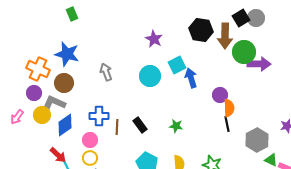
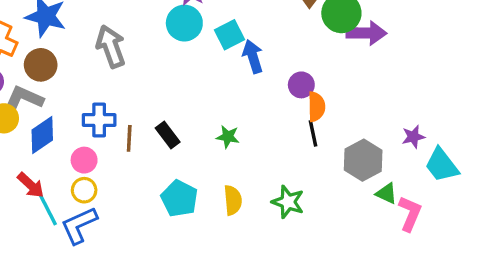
gray arrow: (106, 72) -> (111, 46), size x1.4
cyan circle: (150, 76) -> (184, 23), moved

